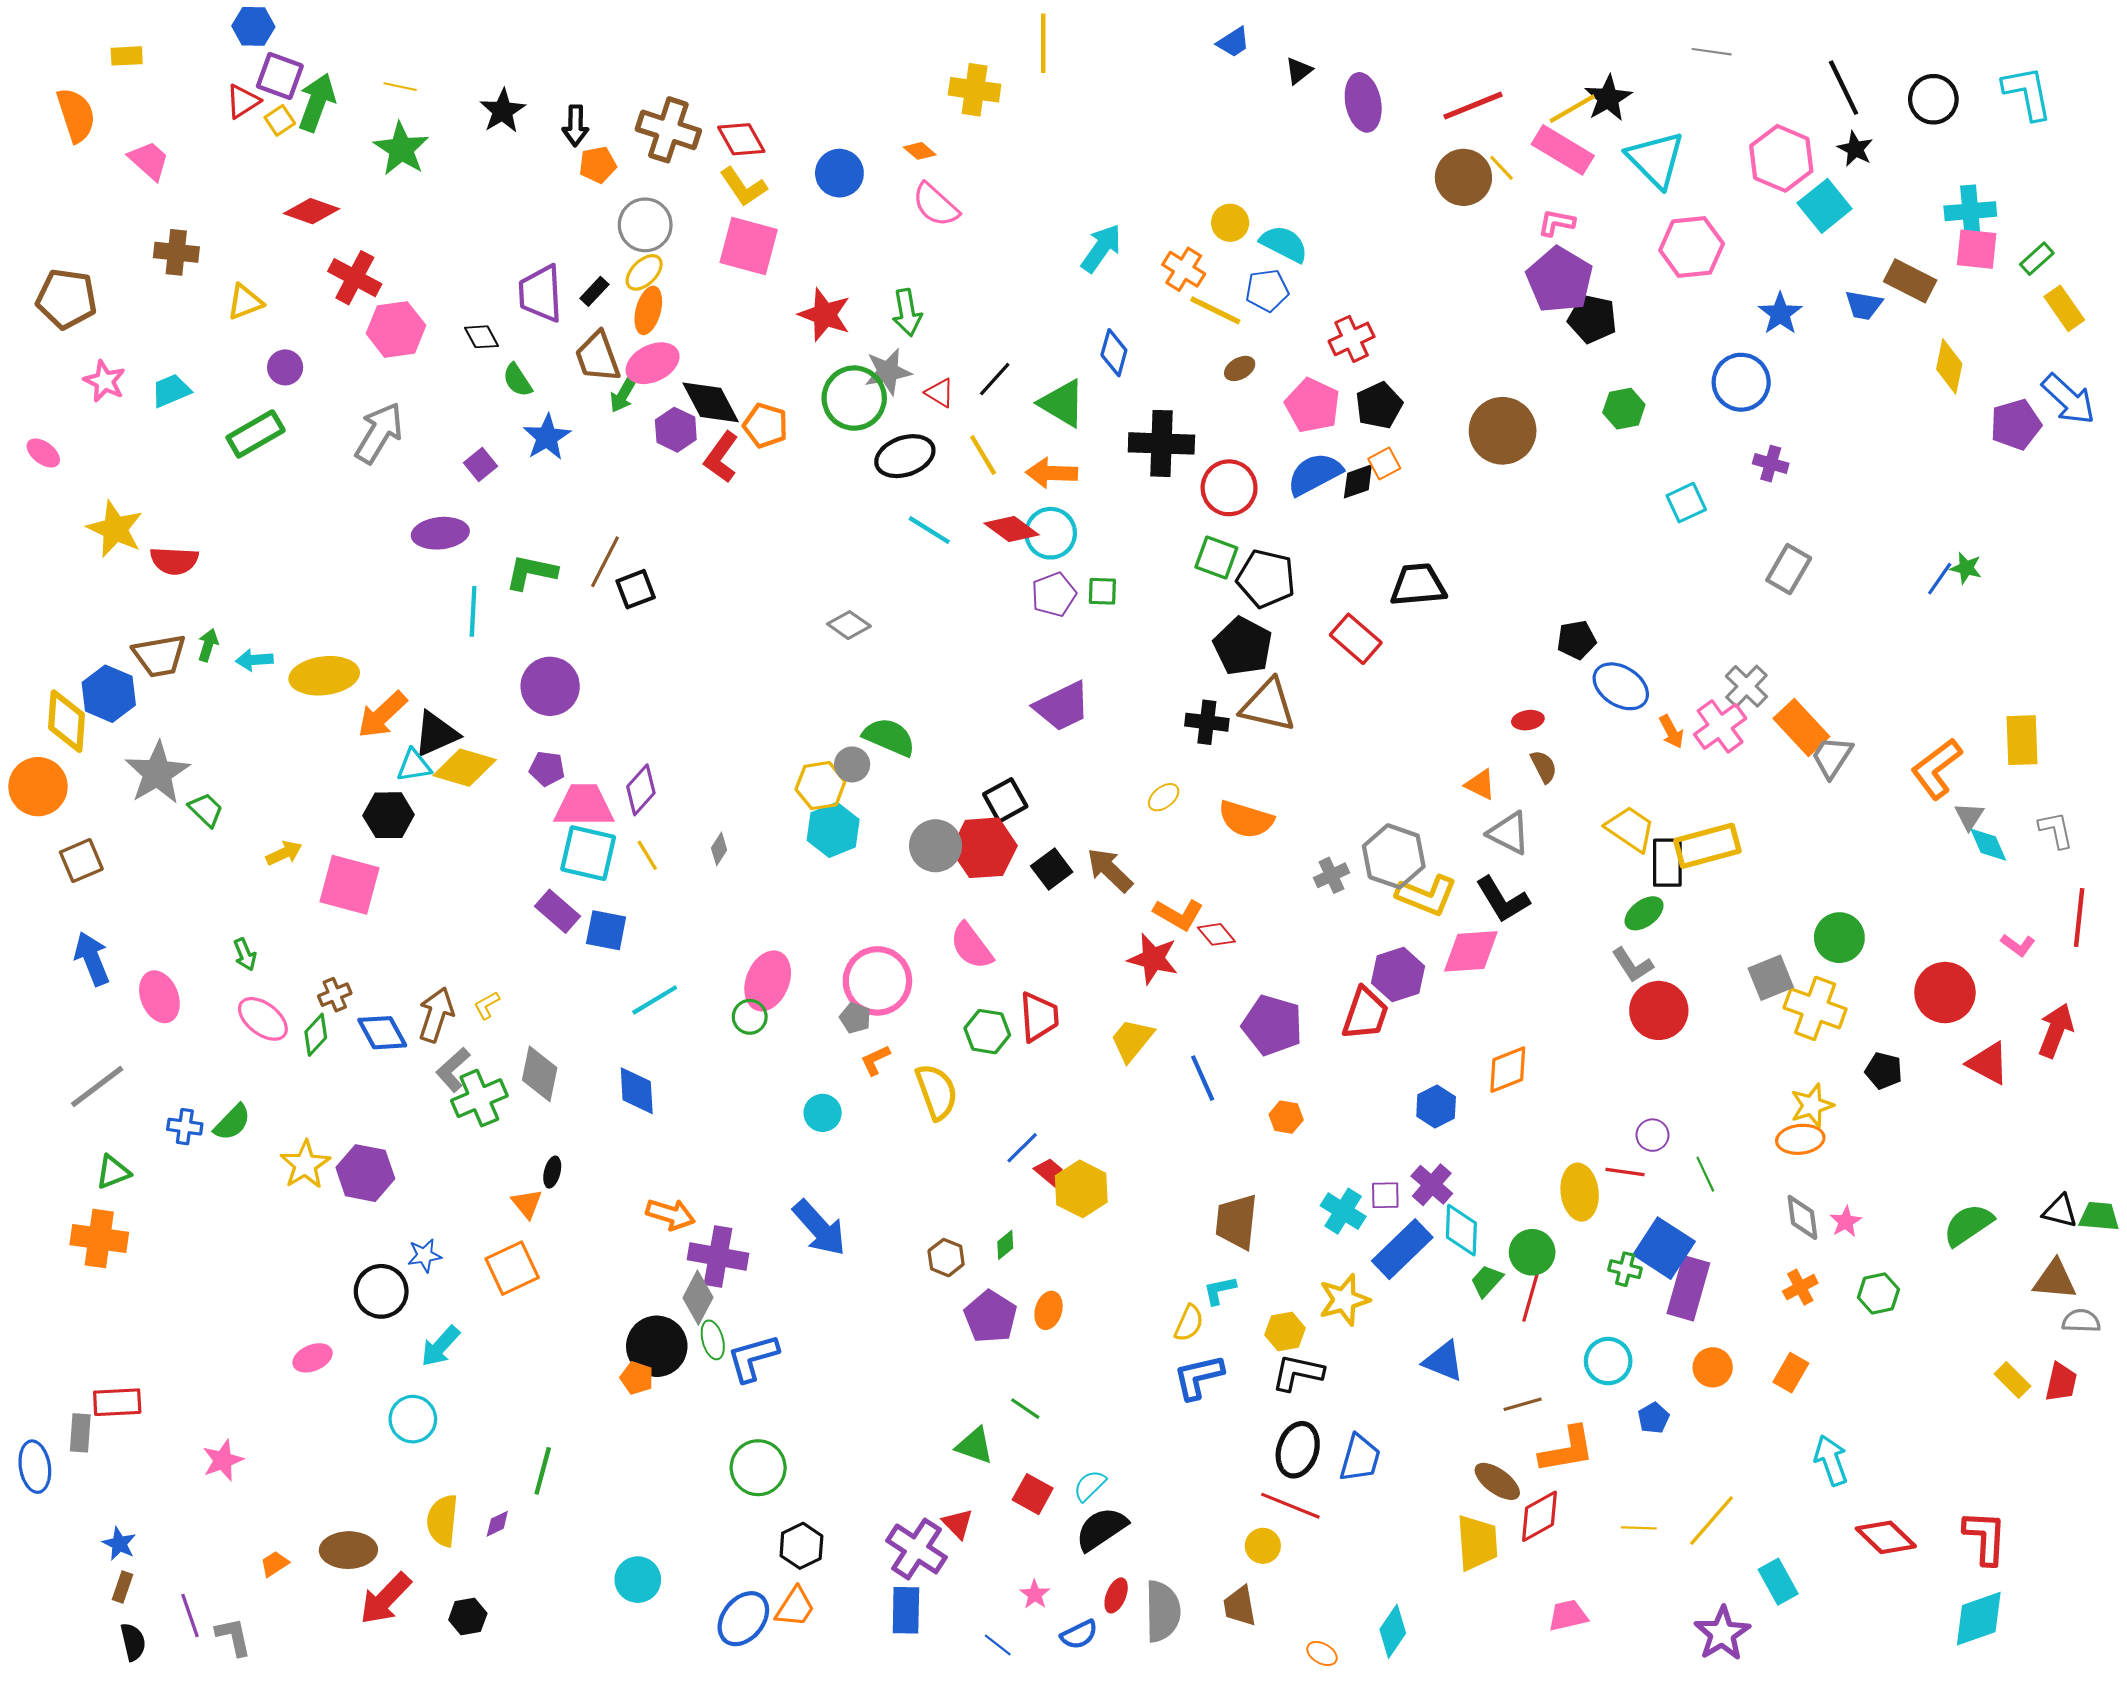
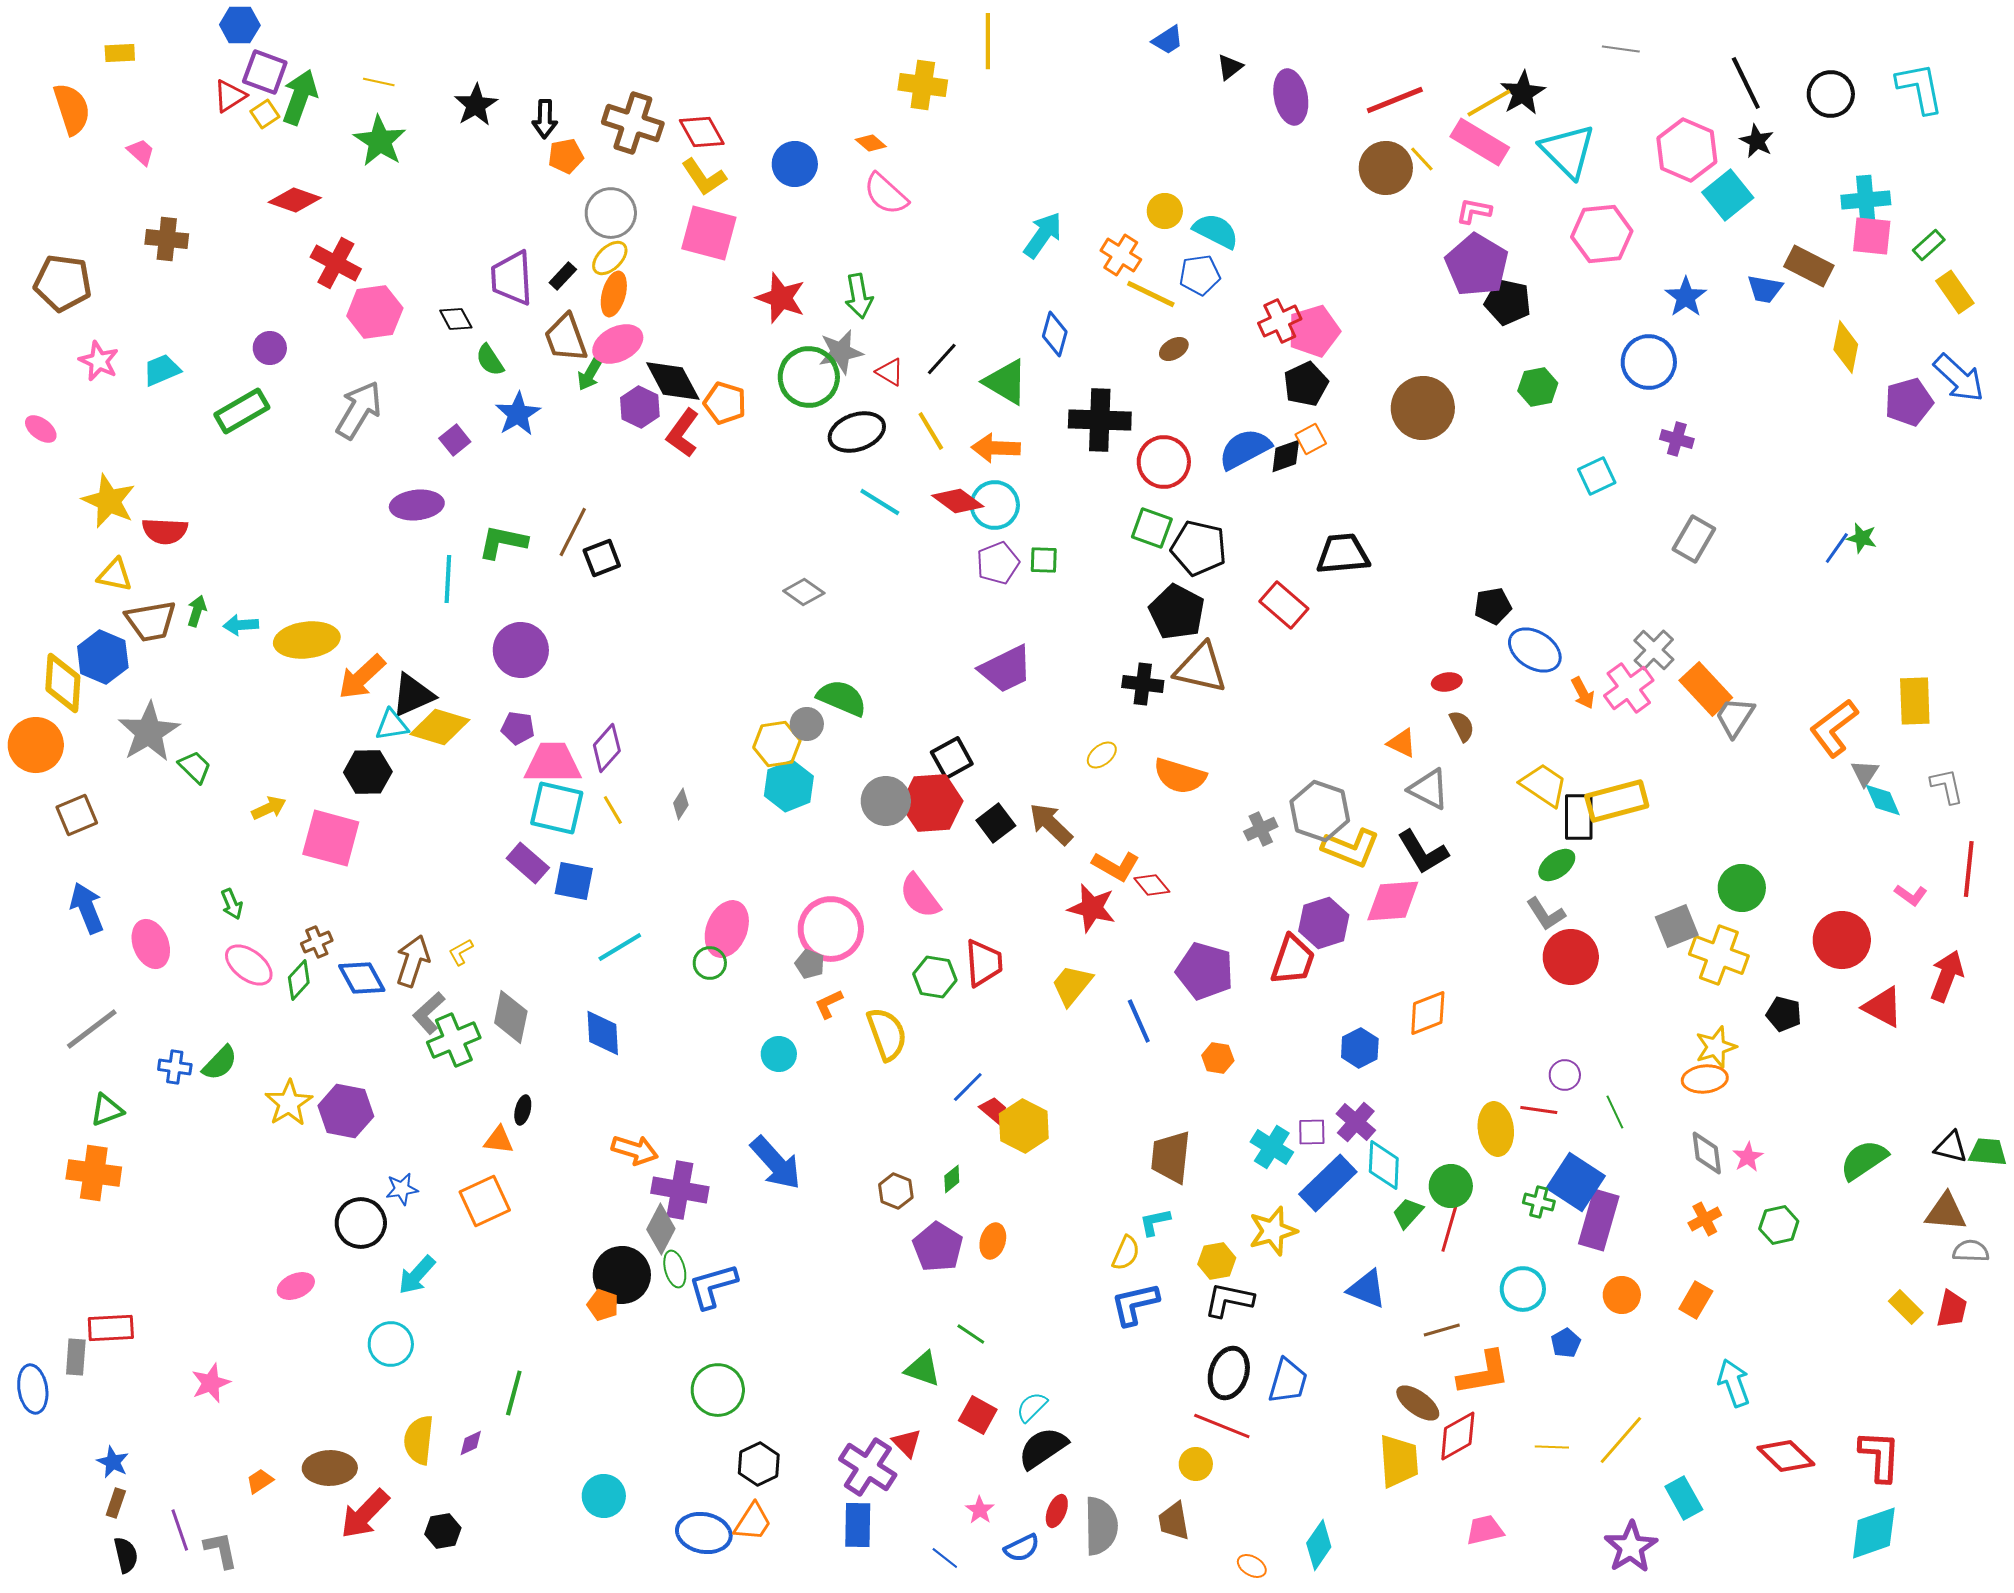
pink trapezoid: (149, 160) -> (141, 152), size x0.7
yellow triangle: (245, 302) -> (115, 575), moved, turned 33
pink pentagon: (1312, 405) -> (1314, 331), moved, turned 30
orange triangle: (527, 1204) -> (499, 1140), turned -44
blue ellipse: (743, 1619) -> (704, 1533), turned 62

